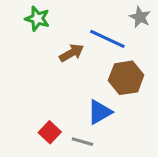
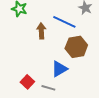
brown arrow: (72, 53) -> (41, 31), turned -63

